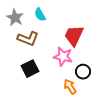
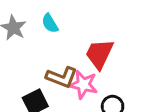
brown L-shape: (28, 39) -> (62, 77), moved

